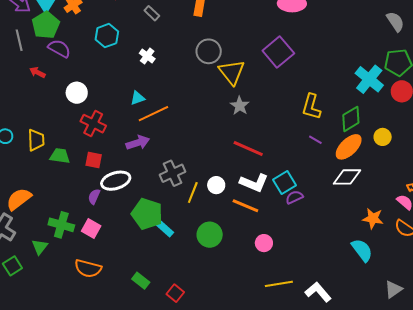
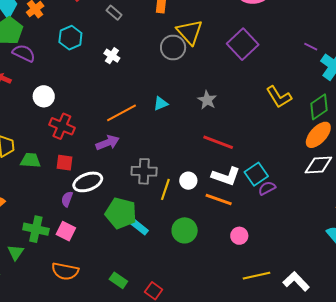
yellow triangle: (232, 72) -> (190, 32), moved
cyan triangle: (138, 98) -> (161, 104), moved
yellow L-shape: (311, 107) -> (279, 97), turned -44
purple line: (315, 140) -> (311, 47), moved
gray cross: (173, 173) -> (144, 171), turned 30

